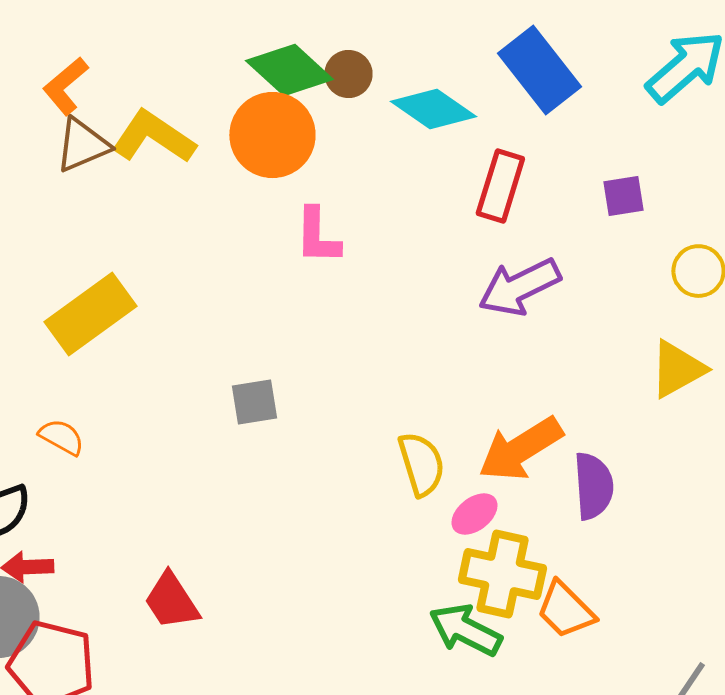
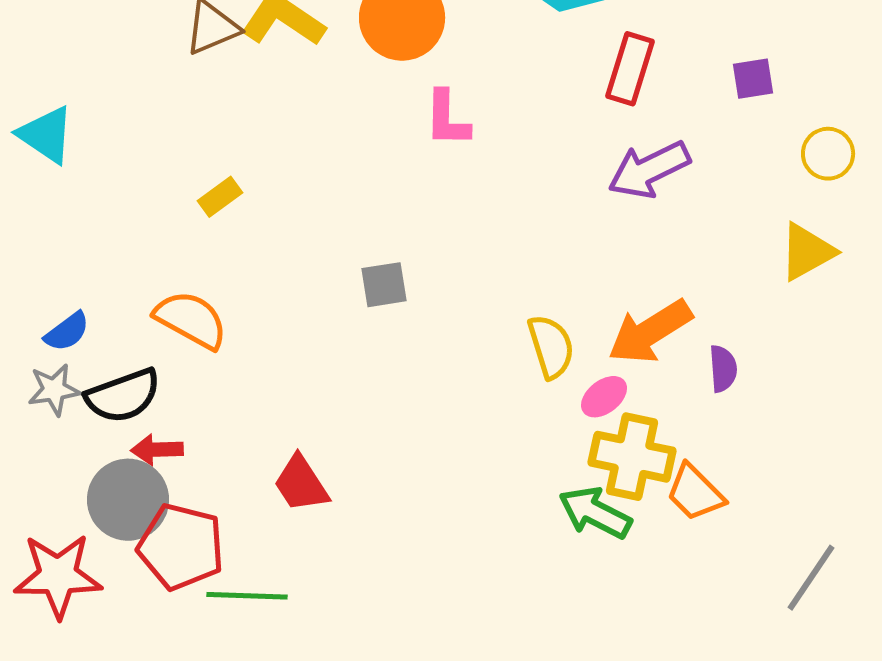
yellow rectangle: (90, 314) -> (220, 197), size x0.5
orange semicircle: (61, 437) -> (191, 320), size x1.6
purple semicircle: (593, 486) -> (723, 369), size x0.7

